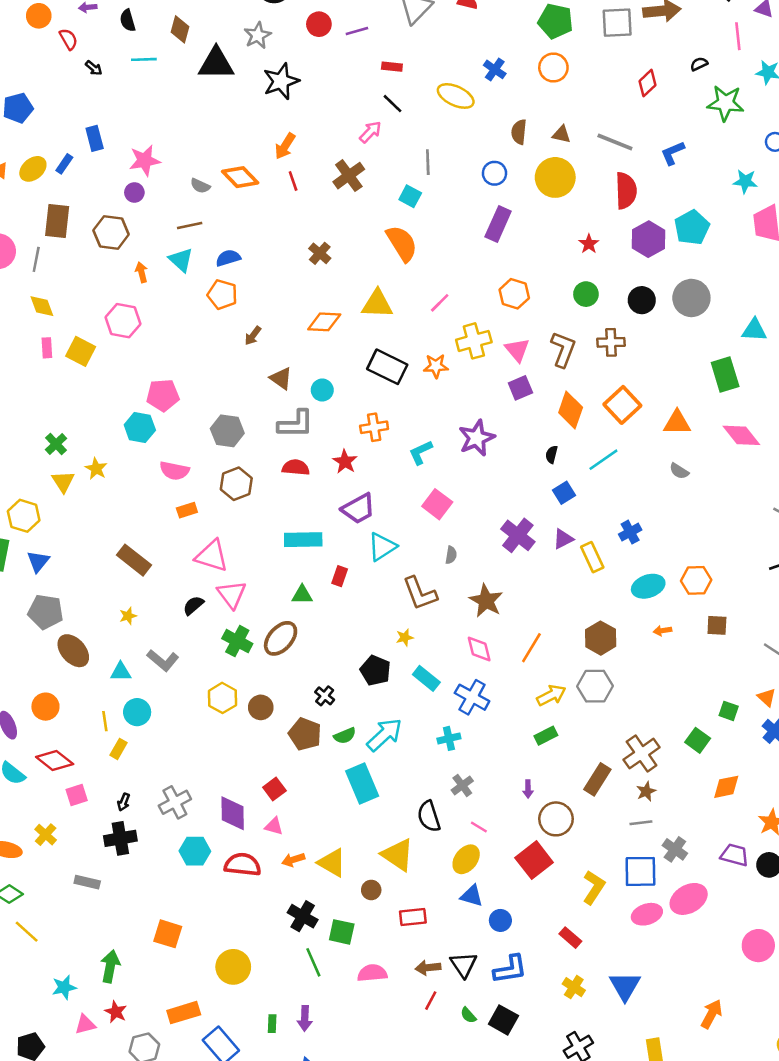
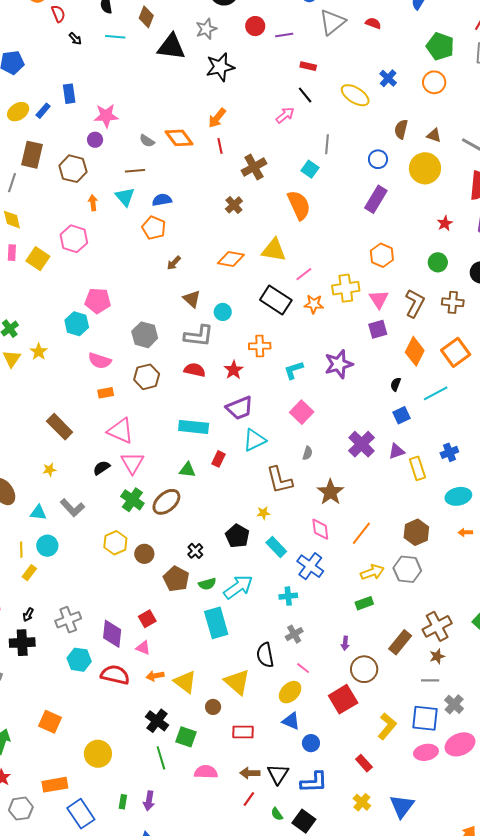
brown cross: (349, 176) -> (254, 167), moved
pink line: (440, 303) -> (304, 274), moved

